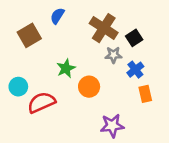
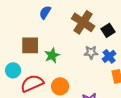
brown square: (29, 35) -> (30, 45), moved, turned 30
gray star: (113, 55) -> (91, 52), moved
orange circle: (89, 87) -> (60, 86), moved

